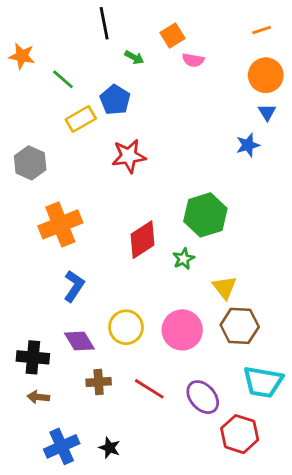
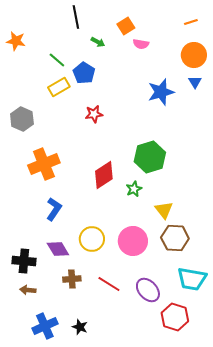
green line: (63, 79) -> (57, 60), moved
blue star: (248, 145) -> (161, 92), moved, size x1.5
red star: (129, 156) -> (94, 114), size x0.7

